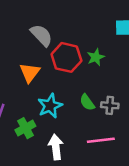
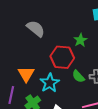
red hexagon: (66, 57) -> (62, 57), moved
orange triangle: (30, 72) -> (26, 74), moved

